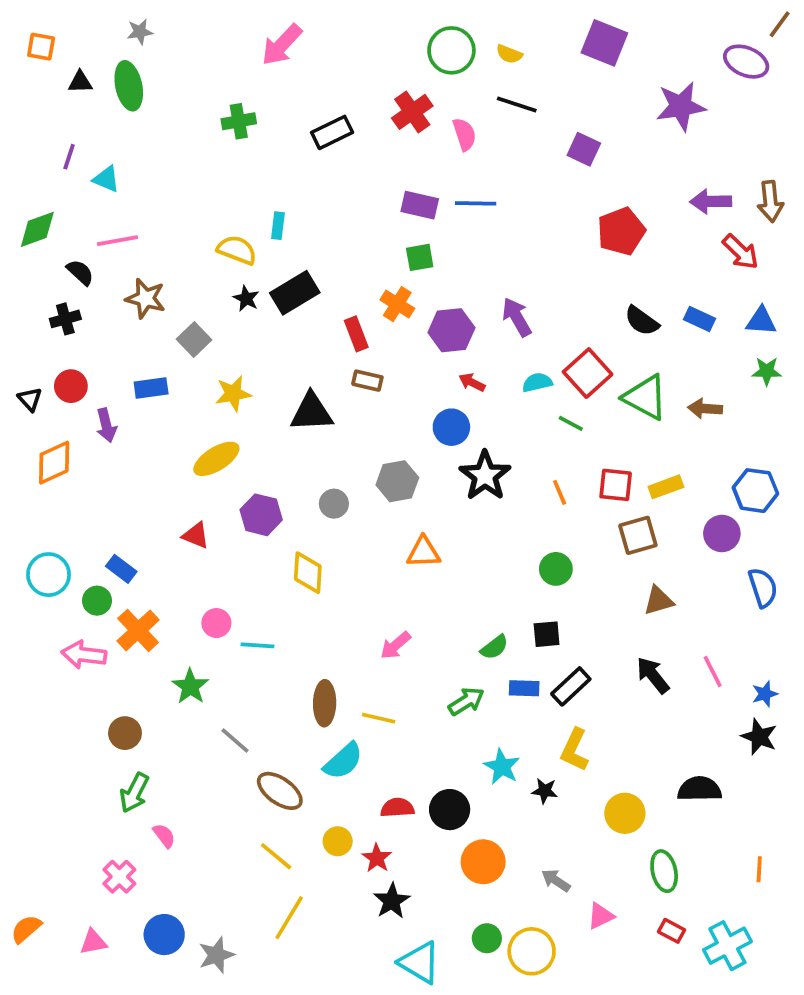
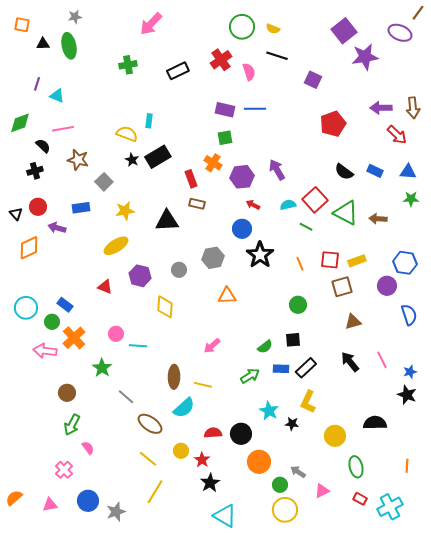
purple square: (604, 43) -> (344, 31), moved, turned 30
purple arrow: (106, 425) -> (57, 228), turned 120
green circle: (487, 938) -> (280, 485), moved

